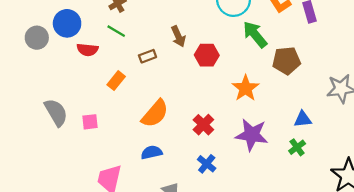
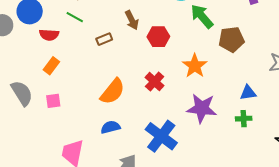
orange rectangle: (116, 81) -> (51, 66), moved
red cross: (203, 125) -> (155, 82), moved
green cross: (297, 147) -> (244, 119), turned 35
blue cross: (207, 164) -> (161, 136), size x1.8

